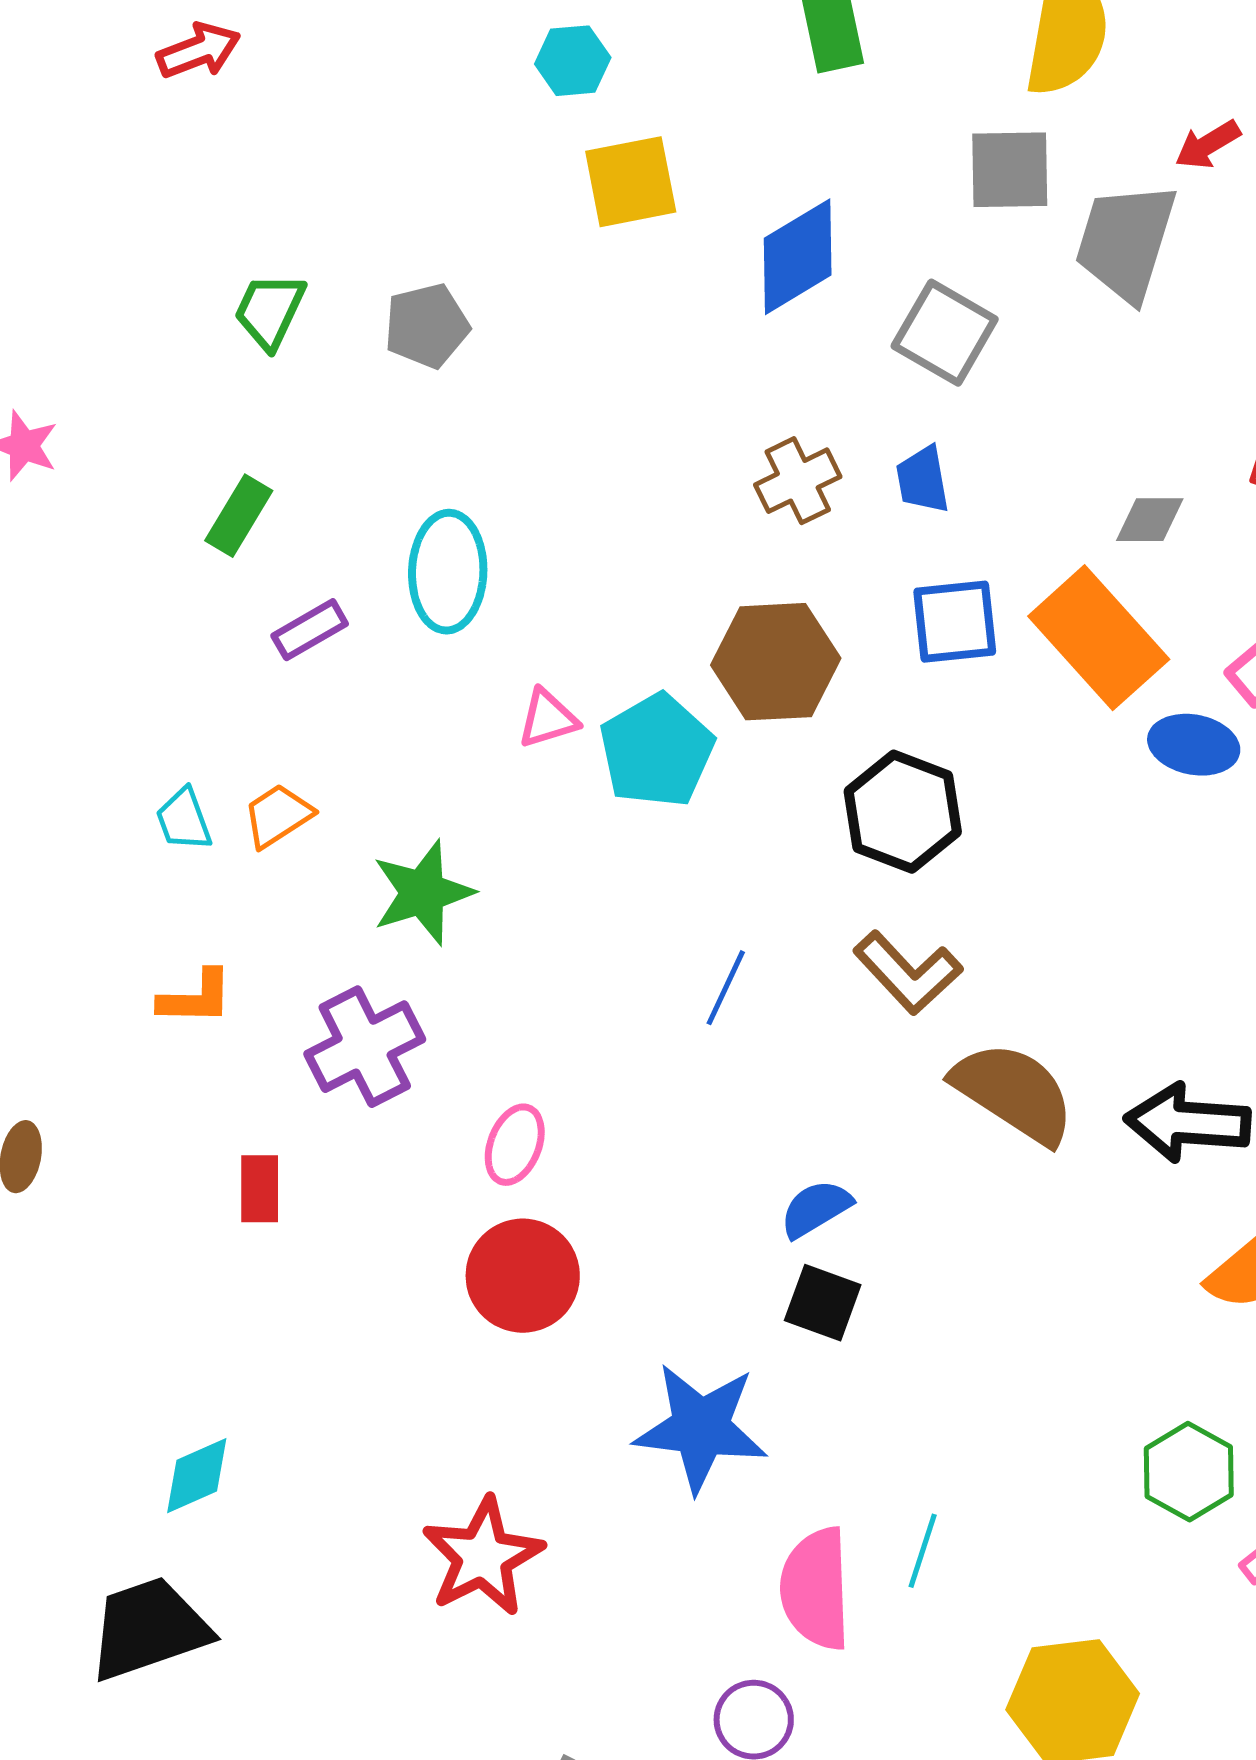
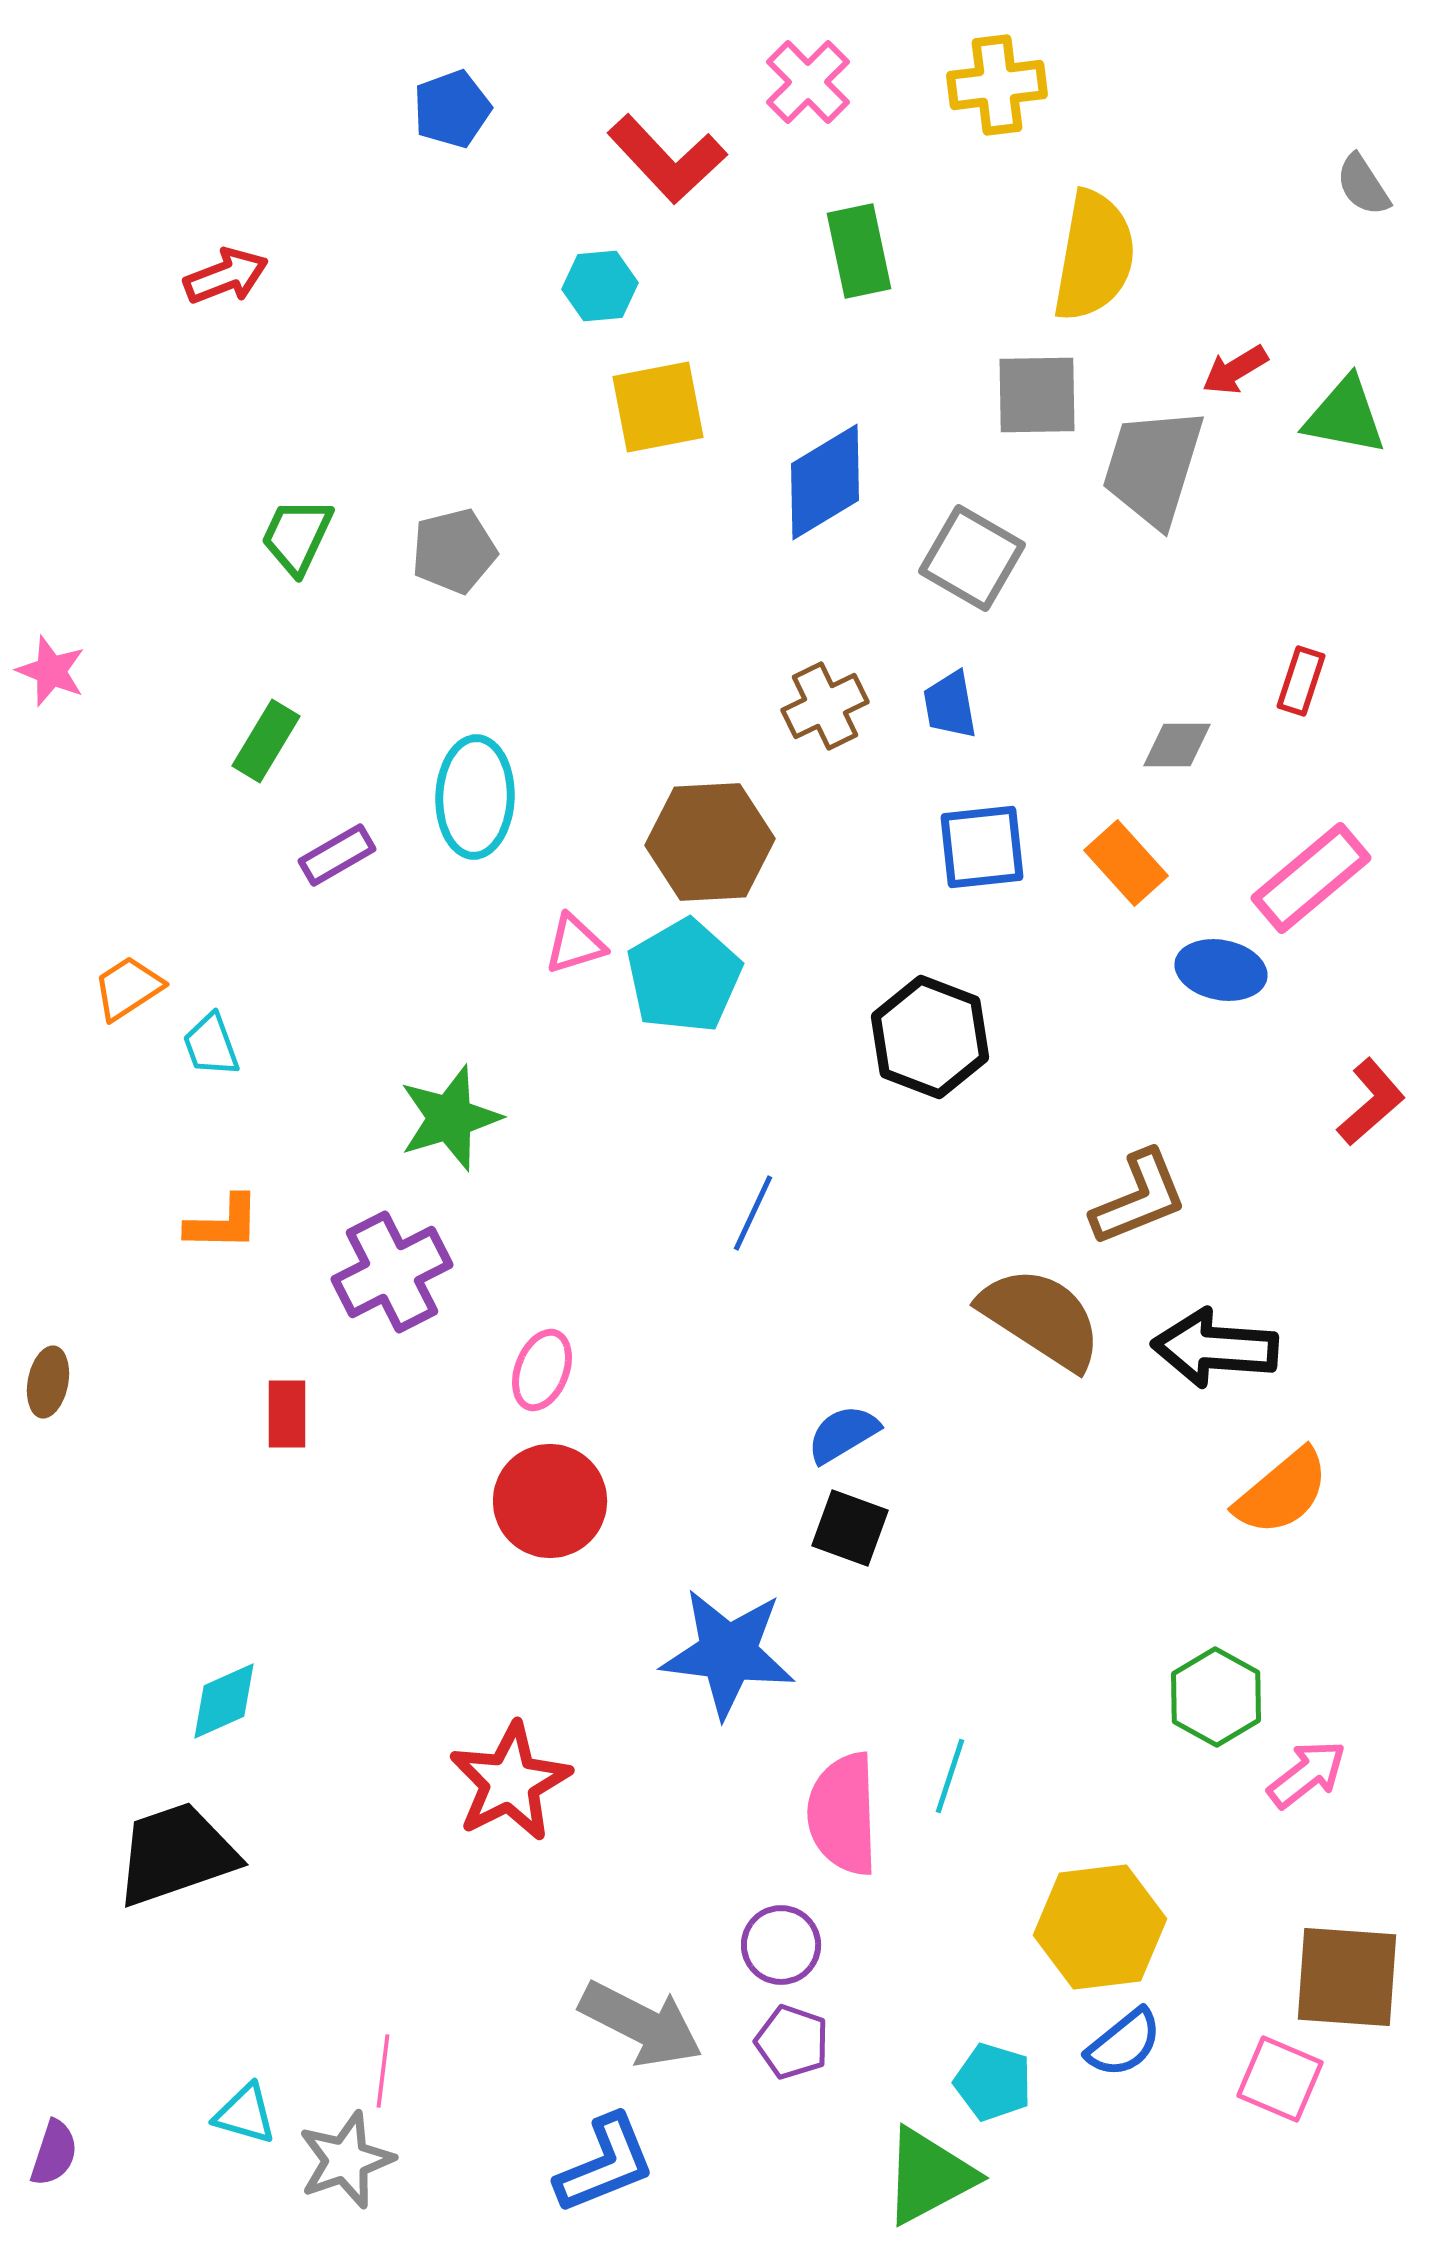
orange rectangle: (1099, 638) -> (1126, 863), size x0.6
brown hexagon: (776, 662) -> (710, 842), moved
orange trapezoid: (278, 816) -> (128, 988), moved
brown L-shape: (908, 973) -> (1139, 1198), moved, turned -69

